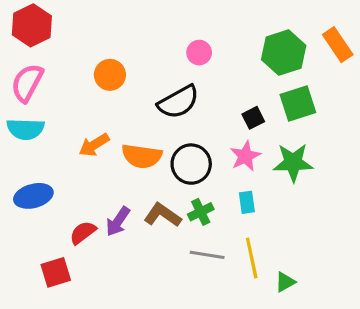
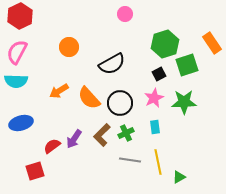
orange rectangle: (338, 45) -> (212, 43), moved
pink circle: (199, 53) -> (125, 14), moved
green hexagon: (284, 53) -> (165, 44), moved
orange semicircle: (142, 156) -> (89, 98), turned 40
brown L-shape: (162, 215) -> (102, 135), turned -80

